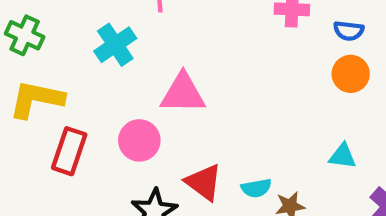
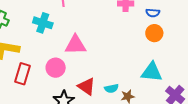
cyan cross: (115, 45) -> (43, 23), turned -36
cyan triangle: (343, 156) -> (152, 72), size x1.6

